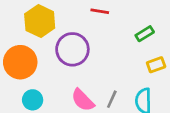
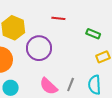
green rectangle: (145, 34) -> (93, 34), turned 56

